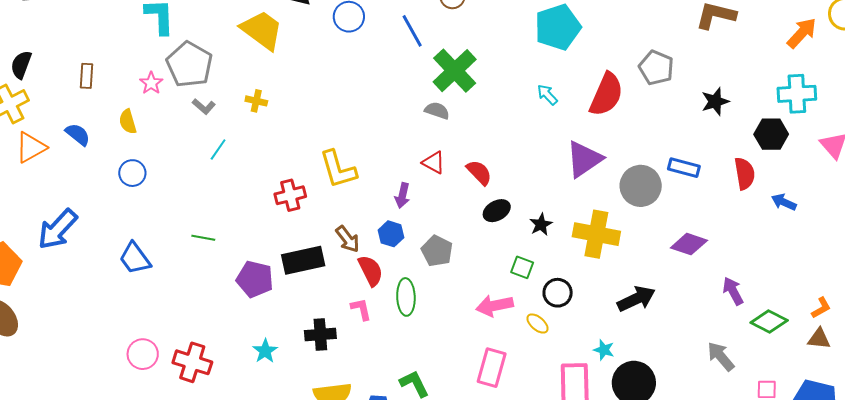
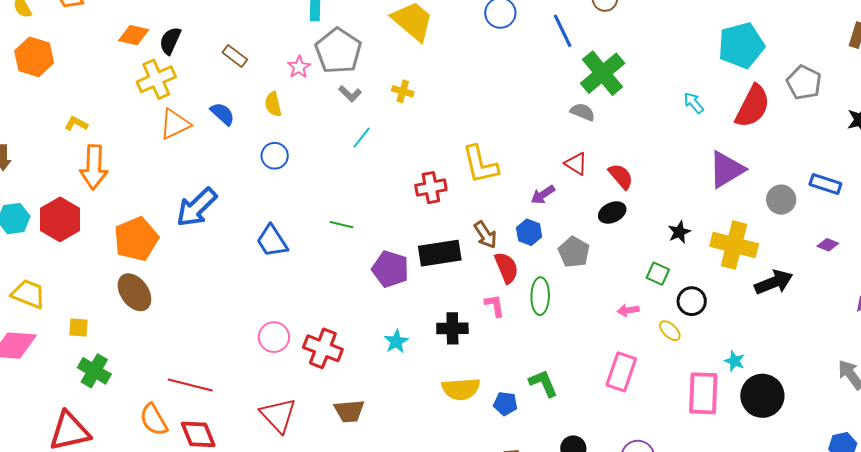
cyan pentagon: (558, 27) -> (741, 45), moved
brown rectangle: (87, 76) -> (235, 56), turned -60
gray circle: (641, 186) -> (781, 200), size x0.7
purple arrow: (402, 196) -> (543, 195), turned 40
black ellipse: (497, 211) -> (612, 212), moved
purple diamond: (689, 244) -> (828, 245), moved, size x0.6
black arrow: (636, 299) -> (774, 282), moved
pink arrow: (495, 306) -> (628, 310), size x0.6

